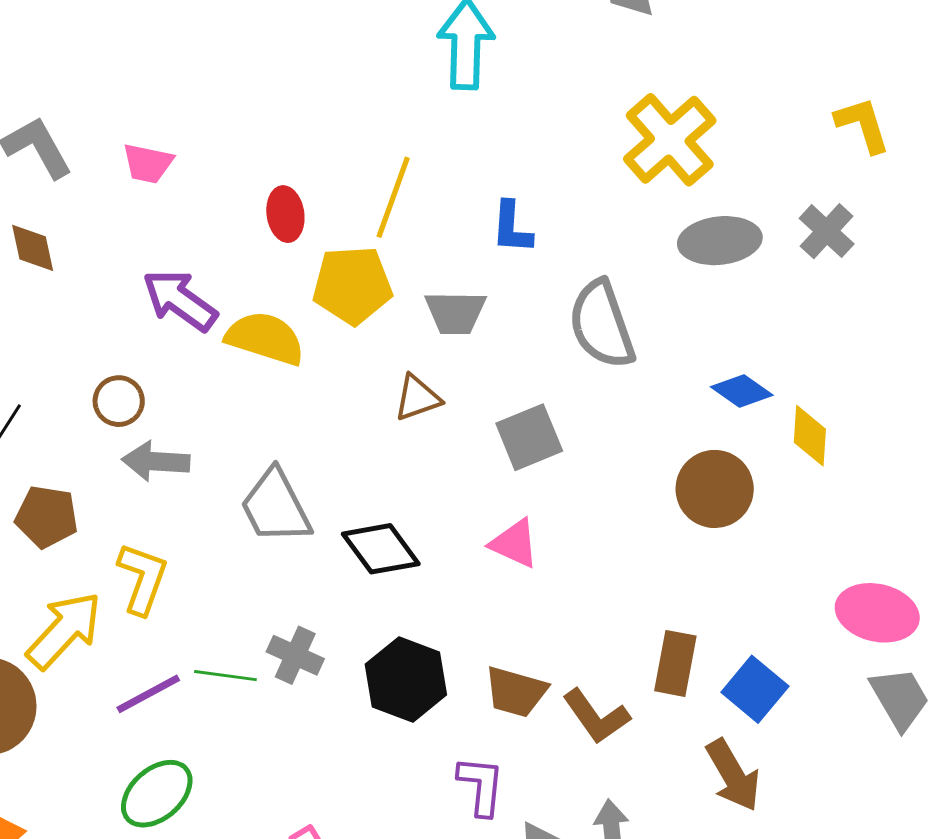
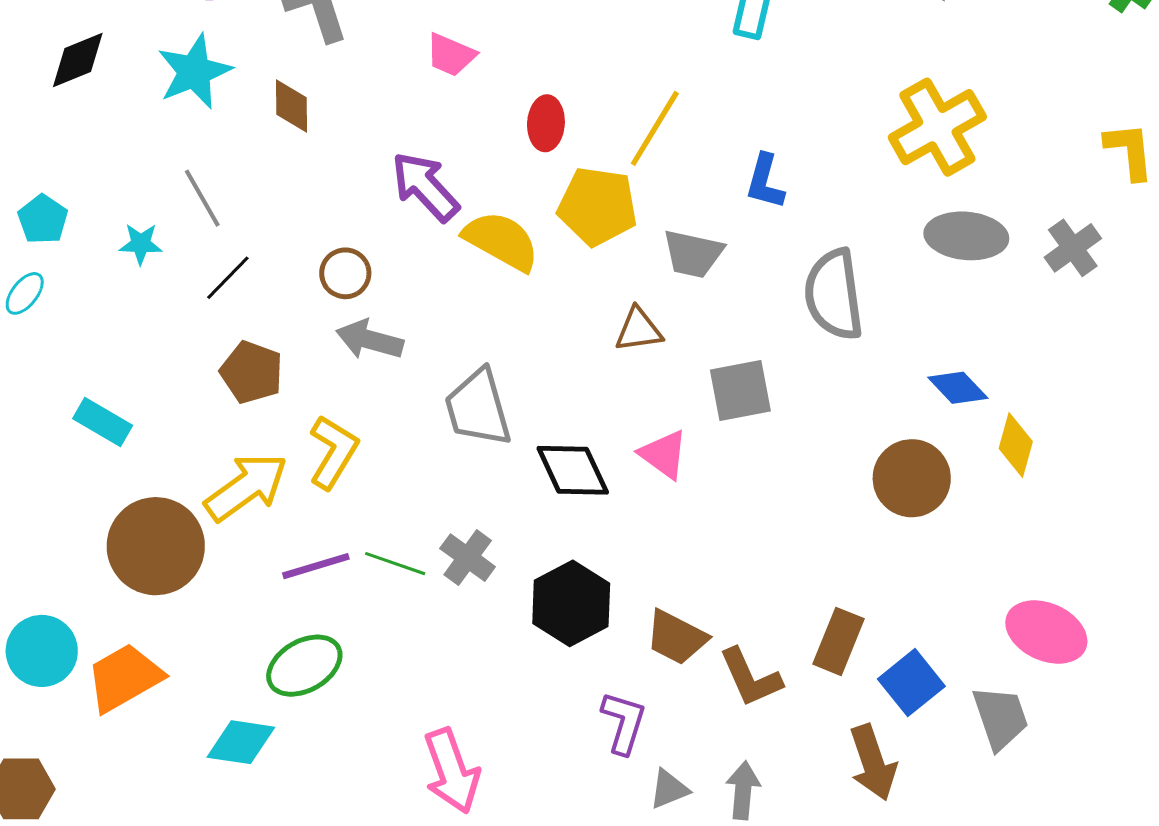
pink trapezoid: (148, 163) -> (451, 55), moved
pink triangle: (514, 543) -> (664, 454), moved
gray trapezoid: (900, 698) -> (1001, 718), moved

